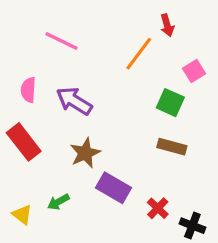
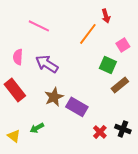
brown rectangle: (172, 147) -> (120, 85), moved, turned -54
purple rectangle: (114, 188) -> (77, 107), moved
black cross: (192, 226) -> (123, 129), moved

